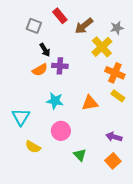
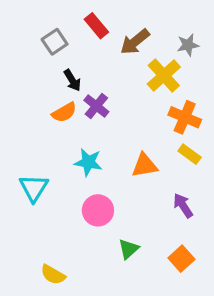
gray square: (34, 26) -> (55, 42), turned 35
purple cross: (60, 66) -> (96, 106), turned 35
purple arrow: (114, 137) -> (183, 206), moved, turned 42
yellow semicircle: (33, 147) -> (53, 275), moved
green triangle: (80, 155) -> (128, 249), turned 32

